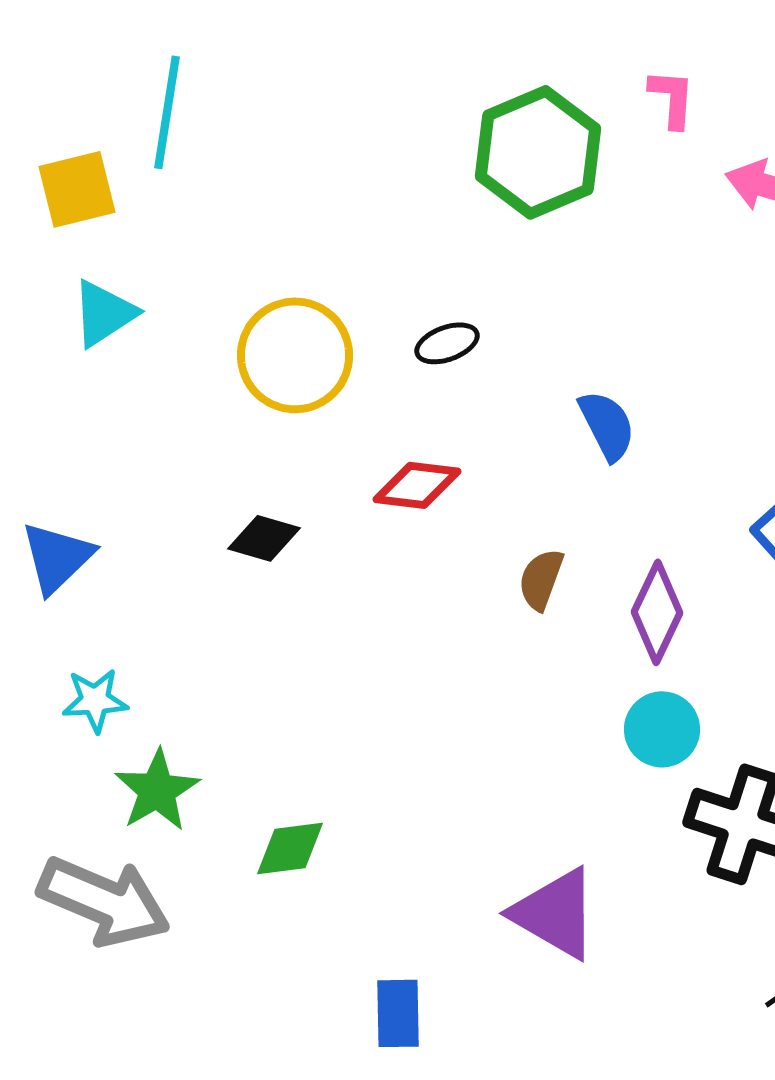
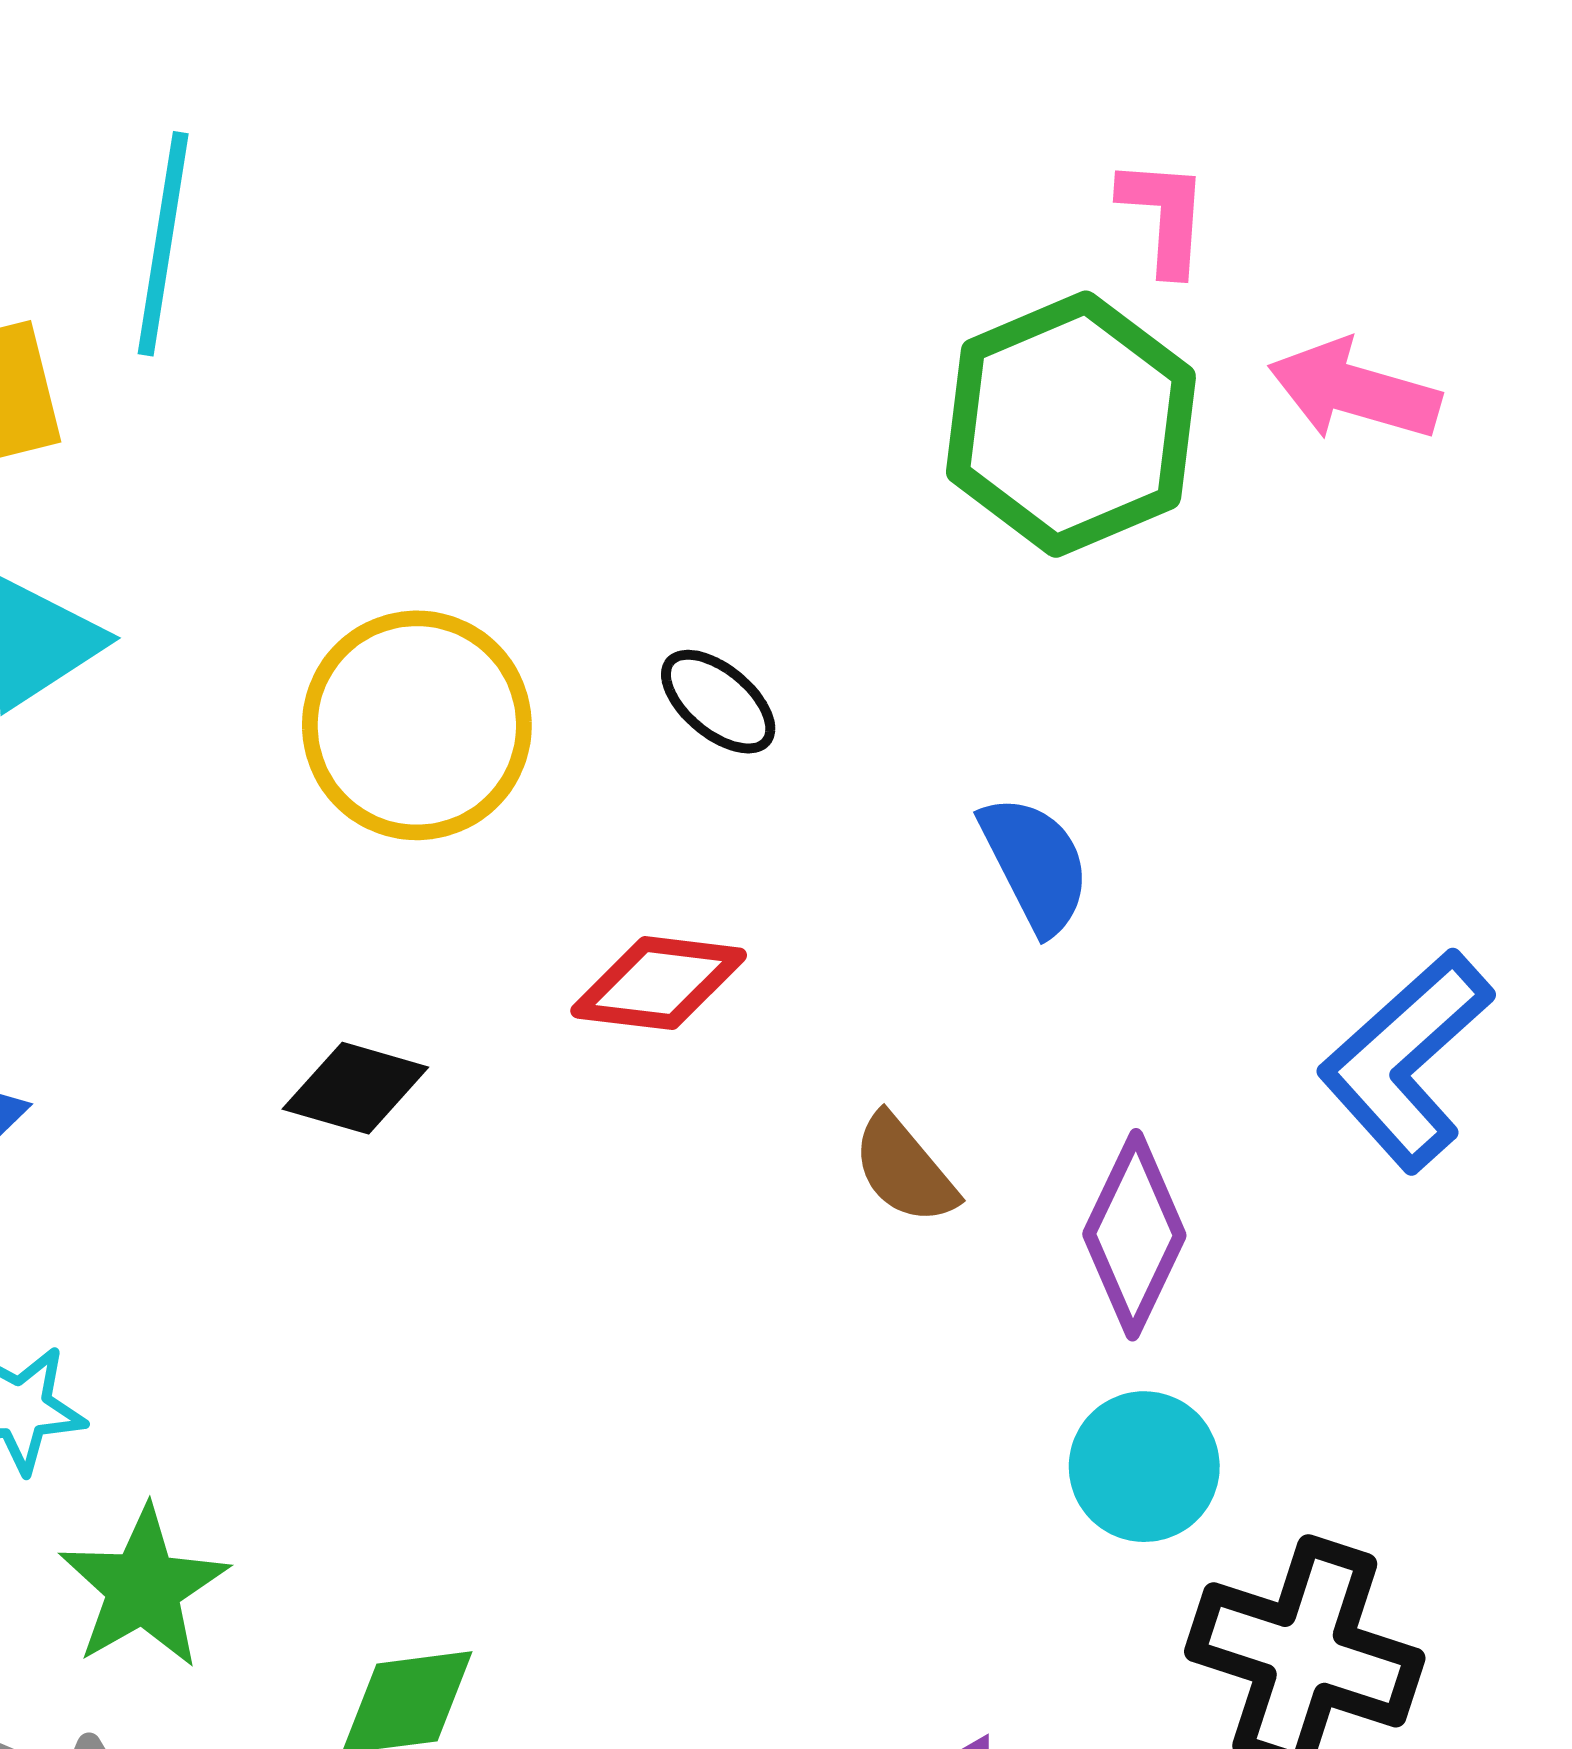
green hexagon: (538, 152) -> (1071, 424), moved
black ellipse: (447, 343) -> (718, 702), turned 60
brown semicircle: (541, 579) -> (904, 1169), turned -60

